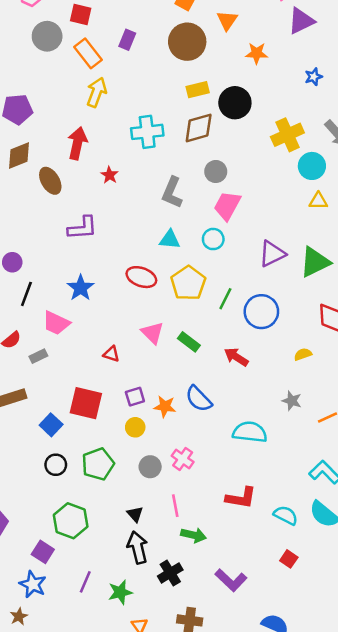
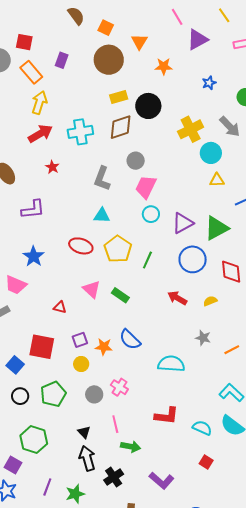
red arrow: (77, 143) -> (40, 134), moved, turned 50
cyan circle: (213, 239) -> (151, 214), moved
blue circle: (261, 312) -> (193, 259), moved
red arrow: (236, 357) -> (177, 298), moved

